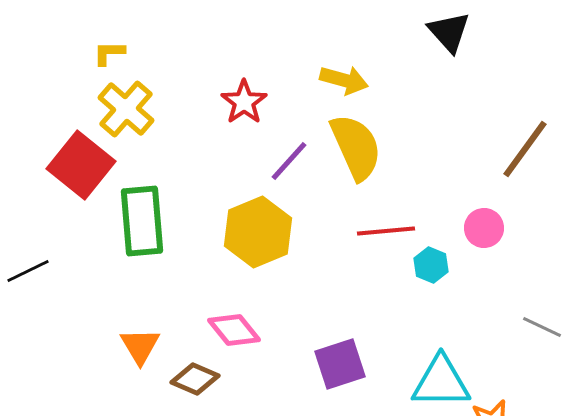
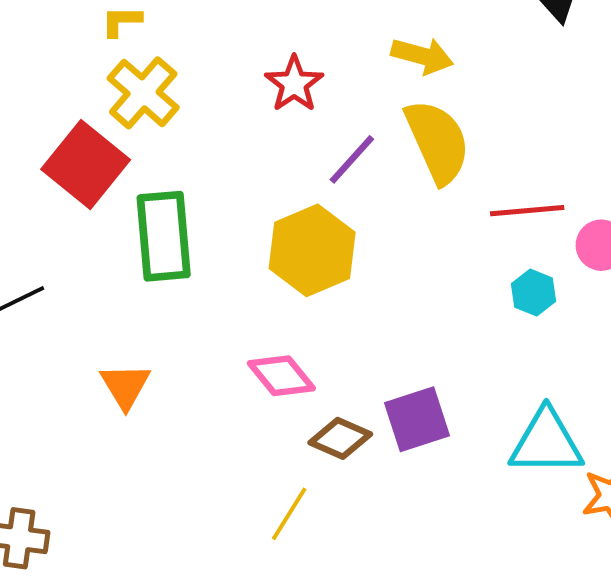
red line: (386, 231) -> (527, 211), moved
orange triangle: (140, 346) -> (125, 386), moved
brown diamond: (195, 379) -> (340, 438), moved

